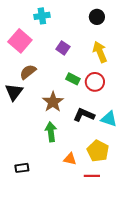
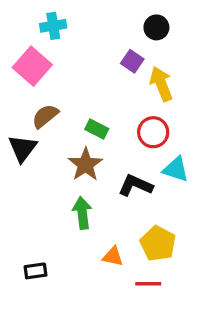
cyan cross: (42, 16) -> (53, 26), moved
purple square: (63, 48) -> (132, 61), moved
green rectangle: (73, 79) -> (97, 129), moved
cyan triangle: (109, 119) -> (176, 169), moved

